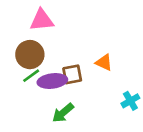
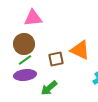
orange triangle: (104, 62) -> (80, 50), size x1.5
purple ellipse: (52, 81) -> (25, 75), moved

